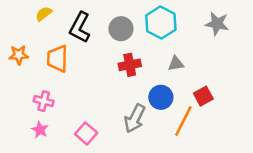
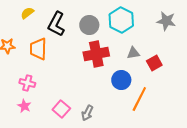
red cross: (130, 65) -> (96, 54), size x1.4
red square: (203, 96) -> (154, 63), moved
gray arrow: (135, 118) -> (87, 113), moved, size x0.7

